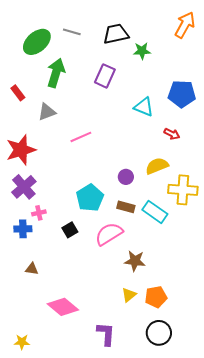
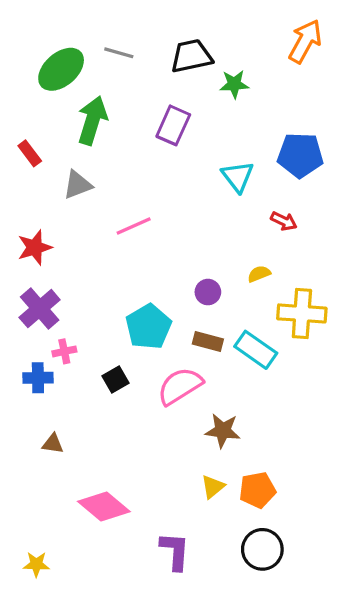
cyan triangle: (144, 107) -> (238, 177), turned 30
red star: (21, 150) -> (35, 247), size x0.7
yellow semicircle: (157, 166) -> (259, 274), size x0.6

